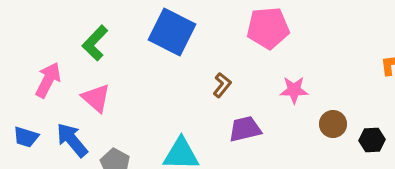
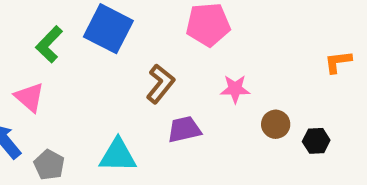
green L-shape: (95, 43) -> (49, 44), moved
brown L-shape: (222, 85) -> (160, 84), size x1.5

